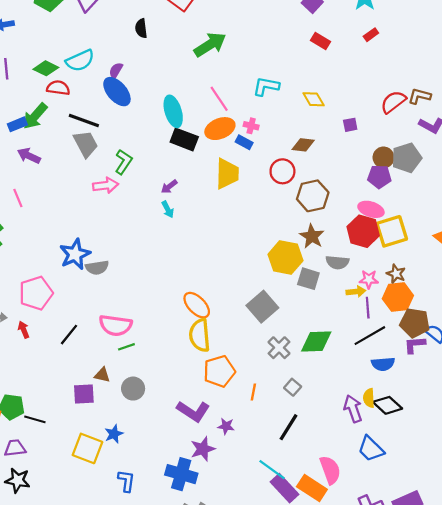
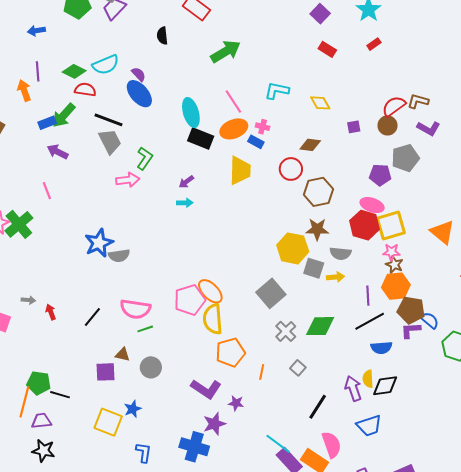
purple semicircle: (116, 71) -> (139, 74), turned 105
brown circle: (384, 157) -> (387, 125), moved
cyan arrow: (168, 209) -> (185, 203), turned -63
brown star: (312, 236) -> (317, 229), turned -30
pink star: (369, 279) -> (391, 252), moved
yellow arrow: (356, 292) -> (336, 277), moved
pink pentagon: (36, 293) -> (190, 300), moved
black diamond: (388, 405) -> (385, 386), turned -52
black line: (289, 427) -> (318, 407), moved
blue trapezoid: (371, 449) -> (369, 426), turned -64

